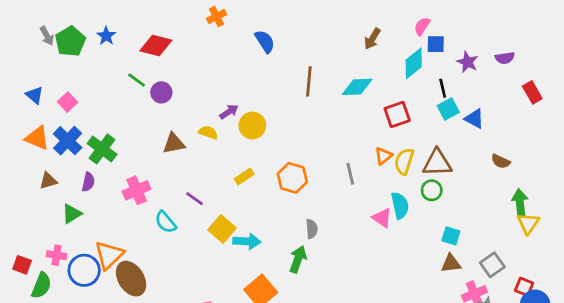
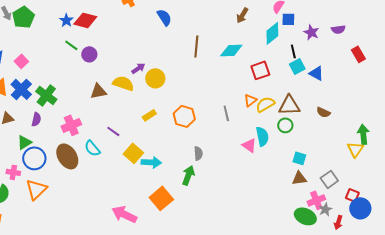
blue star: (106, 36) -> (66, 20), moved
yellow semicircle: (208, 132) -> (123, 83), size x1.5
yellow semicircle: (404, 161) -> (265, 104), turned 42
brown semicircle: (501, 161) -> (323, 112), moved
green arrow: (520, 203) -> (363, 134), moved
orange triangle: (109, 255) -> (36, 189), moved
blue circle: (84, 270) -> (34, 158), moved
brown ellipse: (131, 279) -> (67, 156), moved

